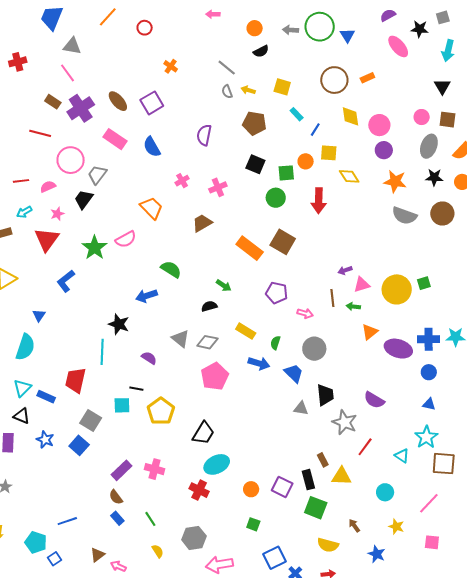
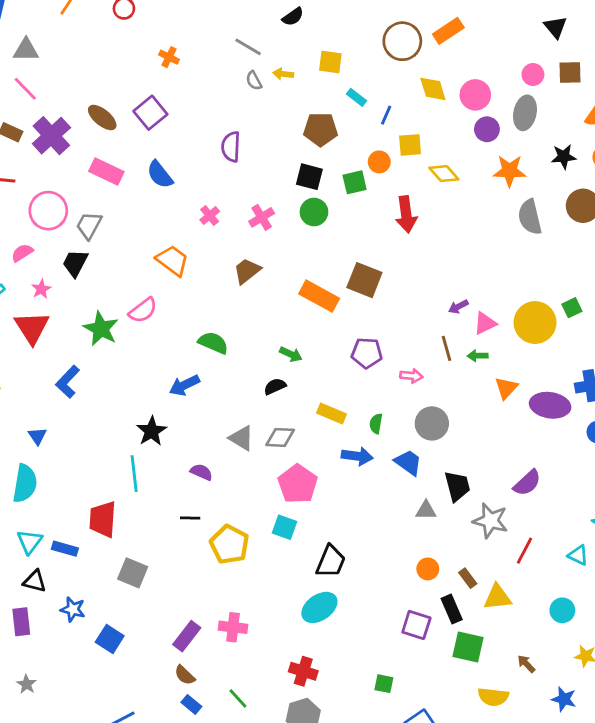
orange rectangle: (367, 78) -> (448, 31), size x1.5
brown pentagon: (254, 123) -> (320, 129), moved
gray ellipse: (429, 146) -> (525, 113), moved
green circle: (276, 198) -> (314, 212), moved
gray semicircle: (404, 216) -> (530, 217), turned 65
black star: (119, 324) -> (152, 431), turned 30
purple semicircle: (374, 400) -> (527, 483), turned -65
cyan square: (122, 405) -> (285, 527), moved, turned 30
black trapezoid: (203, 433) -> (331, 561), moved
blue square: (79, 445) -> (110, 639), moved
orange circle: (251, 489) -> (428, 569), moved
red cross: (199, 490) -> (303, 671), moved

